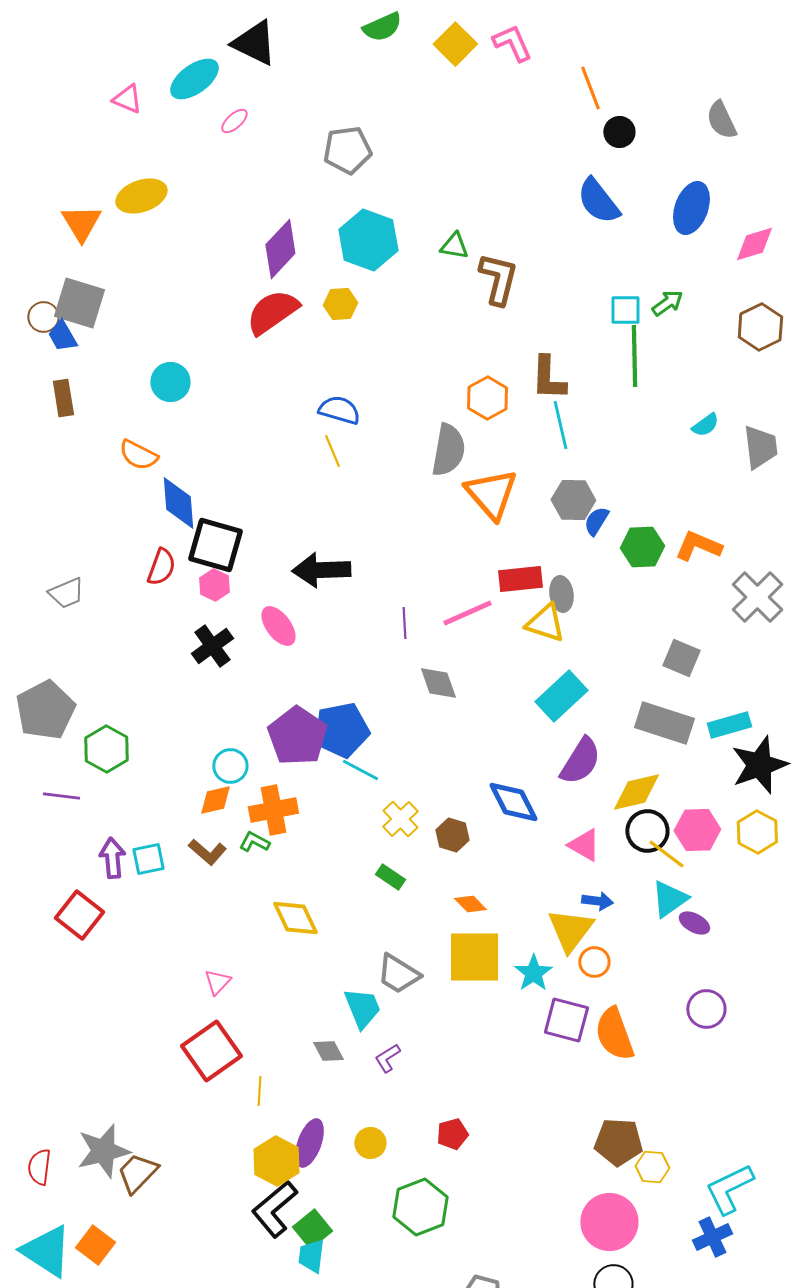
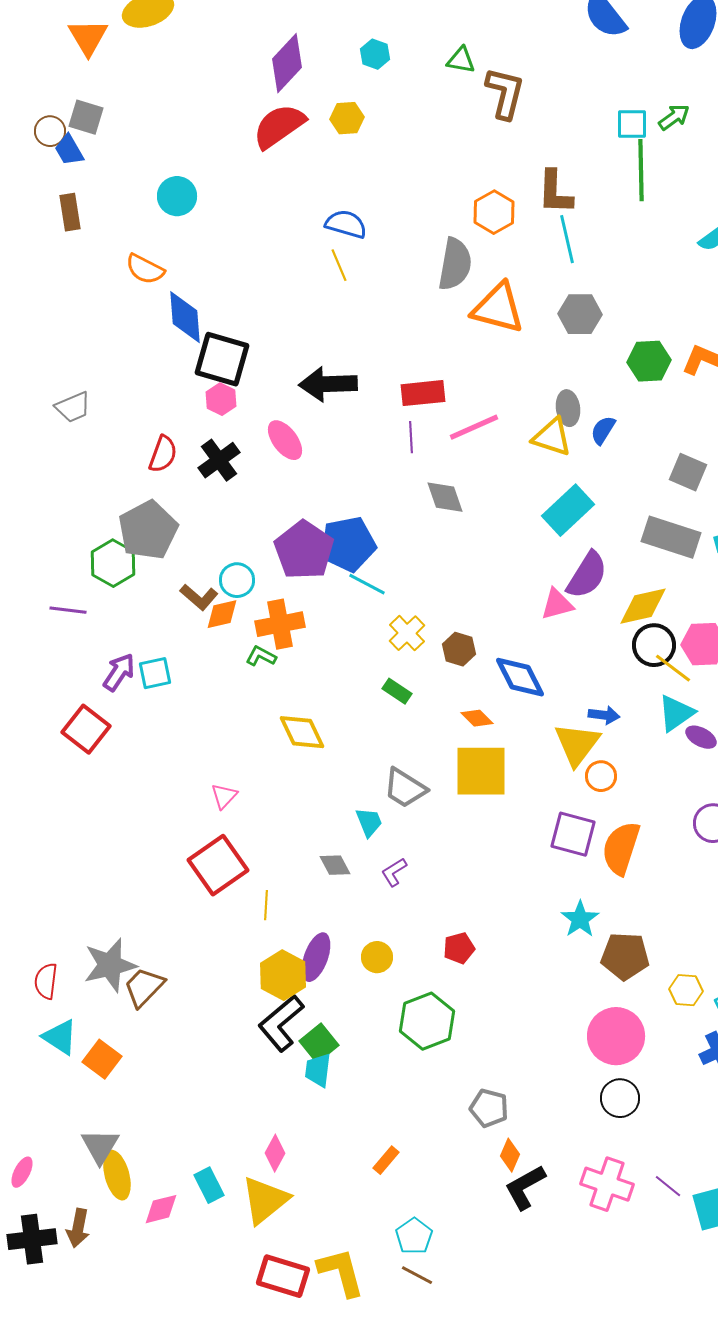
cyan hexagon: (368, 240) -> (375, 54), size x0.5
gray square: (79, 303) -> (86, 117), size x0.7
orange triangle: (491, 494) -> (498, 308), turned -34
blue semicircle: (596, 521) -> (603, 430), moved
red semicircle: (161, 567) -> (163, 454), moved
red rectangle: (520, 579) -> (423, 393), moved
gray pentagon: (45, 710) -> (148, 530), moved
blue diamond: (513, 802) -> (520, 677), moved
pink triangle: (584, 845) -> (557, 604), moved, turned -45
brown L-shape: (207, 852) -> (199, 597), moved
purple arrow: (112, 858) -> (119, 672), turned 39
cyan star: (533, 973) -> (580, 919), moved
cyan trapezoid: (362, 1008) -> (369, 822), size x0.7
orange semicircle: (614, 1034) -> (621, 848), turned 38
yellow hexagon: (652, 1167) -> (686, 990), moved
cyan triangle: (46, 1251) -> (60, 1037), moved, size x0.7

